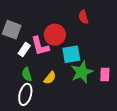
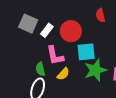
pink L-shape: (40, 46) -> (55, 56), moved
white rectangle: (24, 49) -> (47, 30), moved

